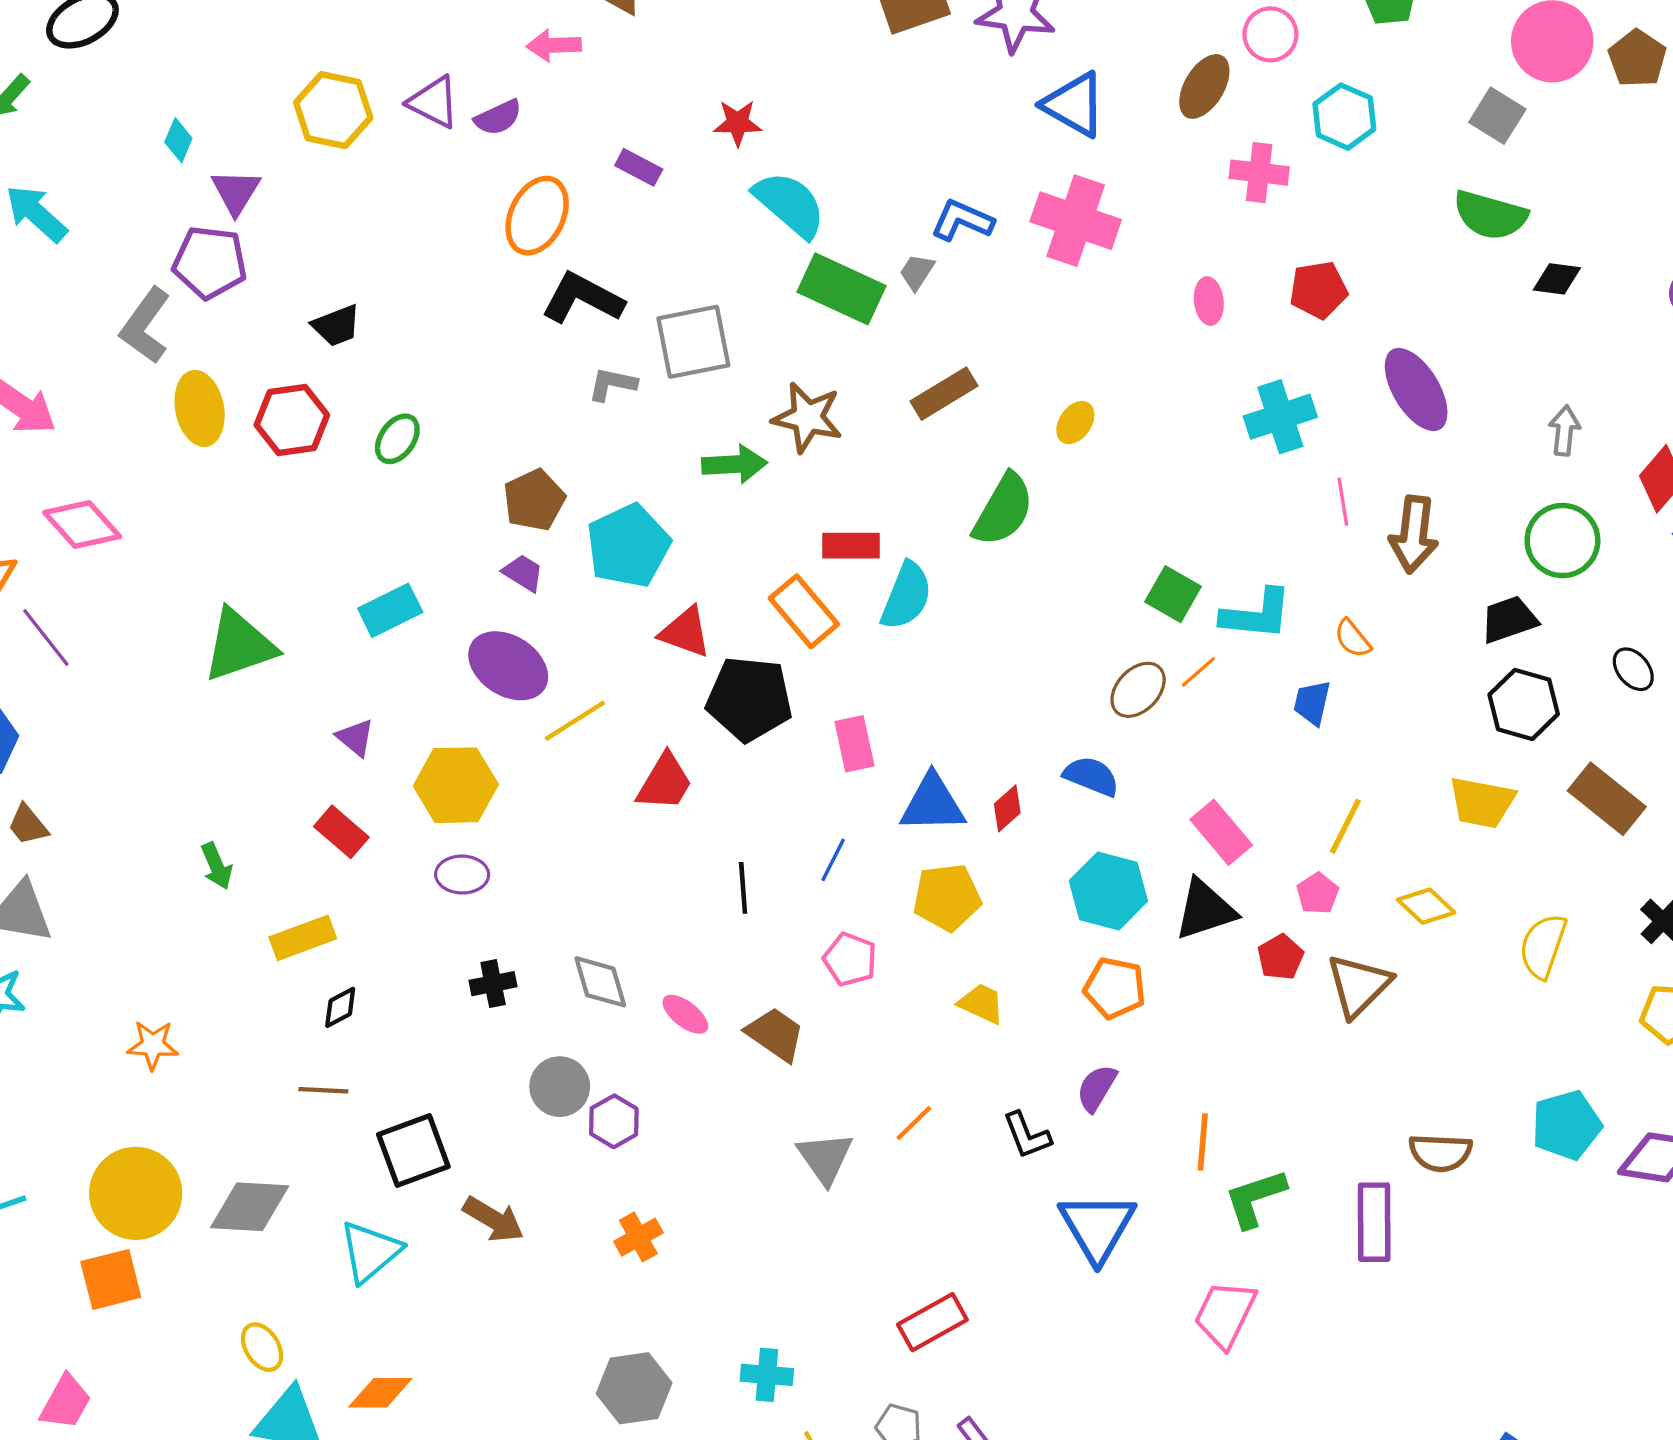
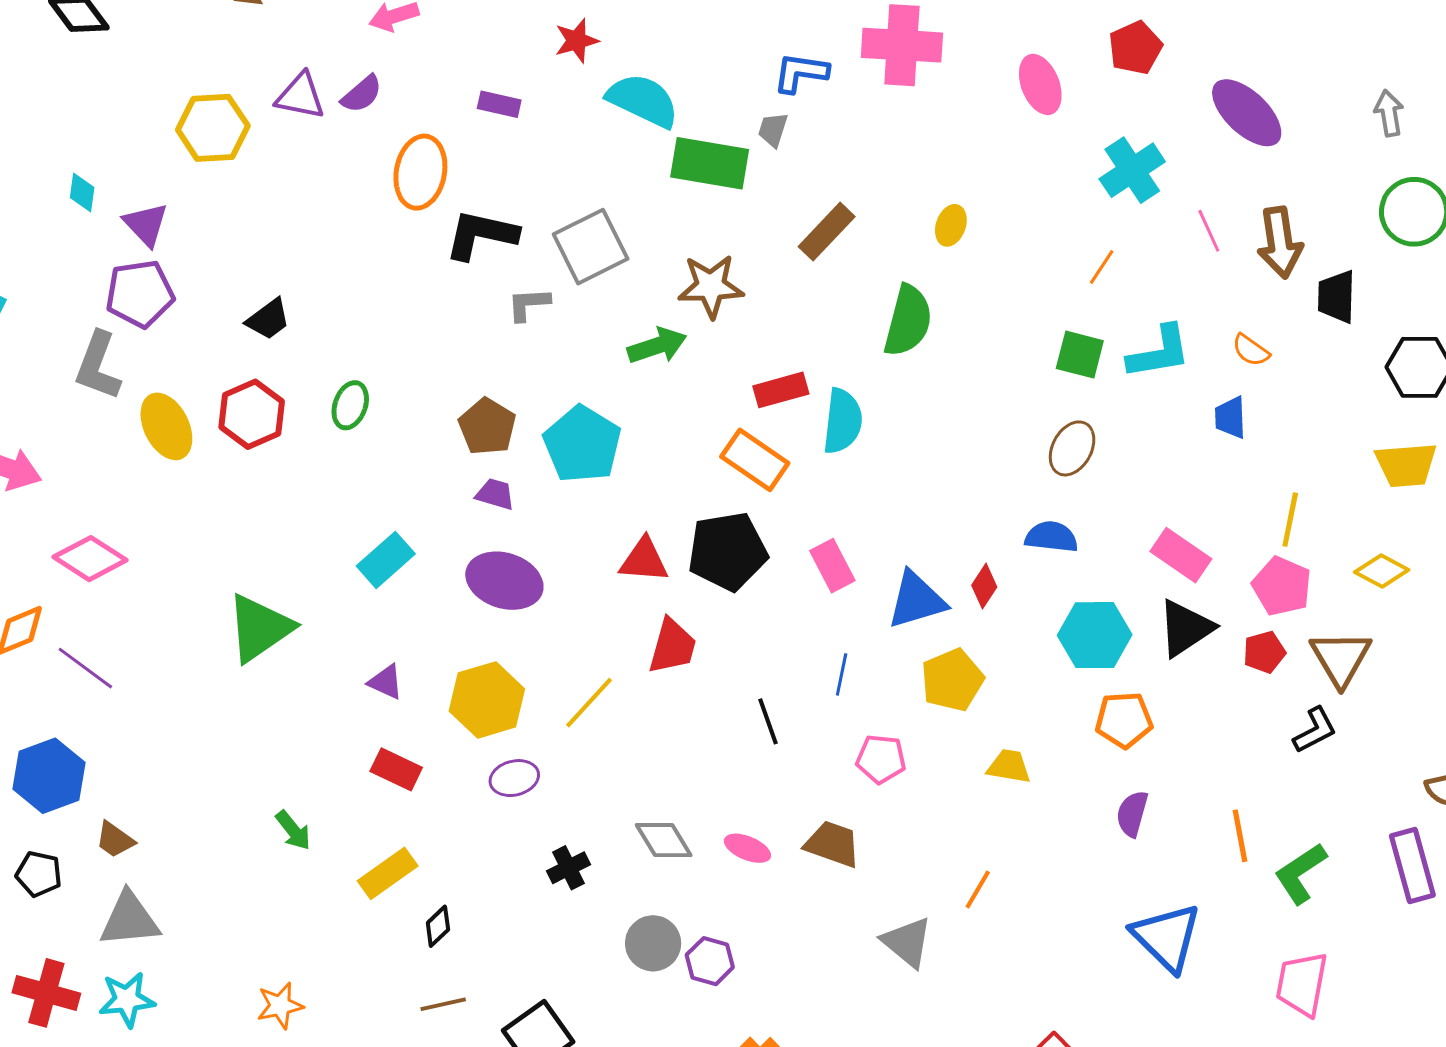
pink ellipse: (1209, 301) -> (1040, 84), size x1.4
black trapezoid: (1509, 619) -> (1336, 297), moved, turned -54
red triangle: (685, 632) -> (644, 560), moved
orange line: (1198, 672) -> (1102, 267), moved
yellow line: (575, 721) -> (589, 703), moved
pink pentagon: (1318, 893) -> (1282, 586), size x1.5
red pentagon: (1280, 957) -> (1264, 652), turned 30
black L-shape: (1027, 1135) -> (1315, 730), moved, turned -81

